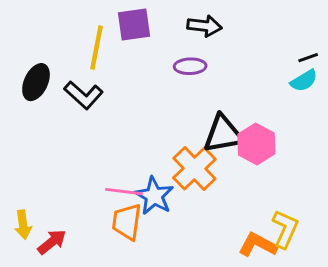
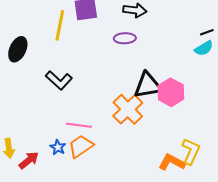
black L-shape: (84, 95) -> (59, 80), moved
blue star: (154, 196) -> (58, 147), moved, size x0.6
orange trapezoid: (127, 222) -> (81, 146), turned 48

